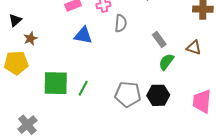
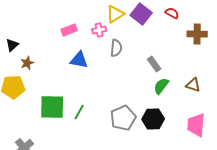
brown triangle: (194, 48) -> (193, 85), moved
gray pentagon: (128, 94) -> (123, 118), turned -30

